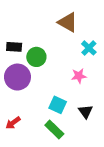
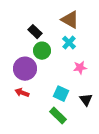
black rectangle: (14, 47) -> (35, 32), moved, turned 40
cyan cross: (89, 48) -> (69, 43), moved
red arrow: (13, 123) -> (22, 93), moved, turned 56

